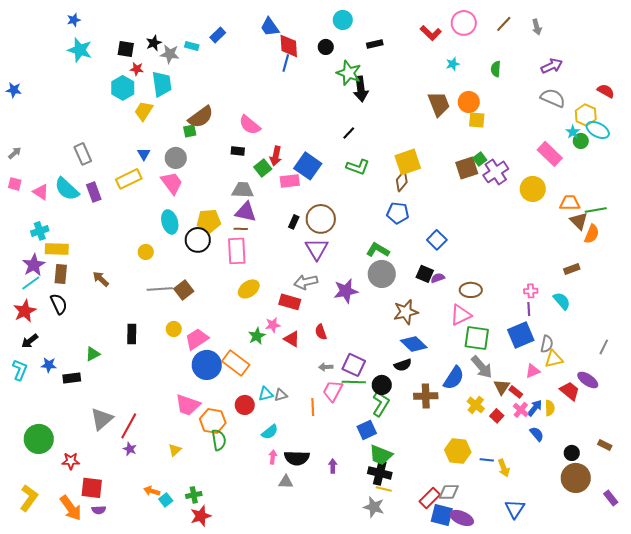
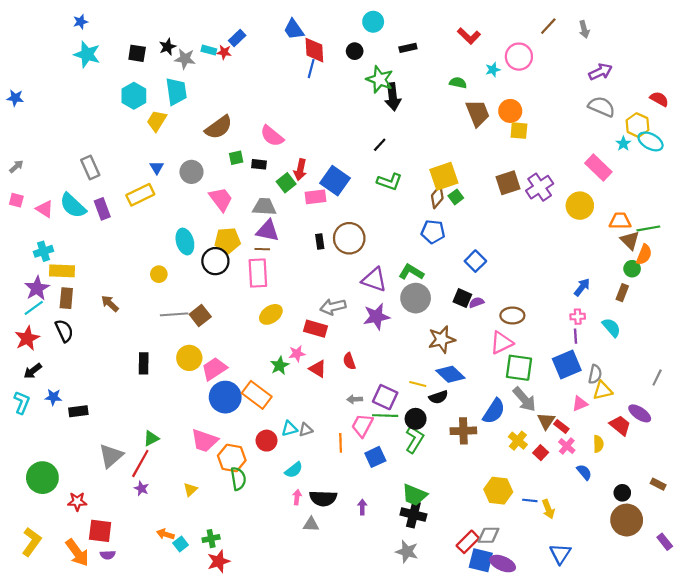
pink circle: (464, 23) -> (519, 57), moved
red star: (137, 69) -> (224, 52), moved
green semicircle: (496, 69) -> (458, 83), moved, turned 98
green square: (190, 131) -> (236, 158), moved
green circle: (581, 141) -> (632, 269), moved
green square: (480, 159) -> (456, 197), moved
pink trapezoid: (172, 183) -> (221, 199), moved
black rectangle: (294, 222) -> (320, 242), turned -32
purple triangle: (317, 249) -> (374, 280), moved, turned -40
brown rectangle: (572, 269) -> (622, 293), turned -49
yellow circle: (174, 329) -> (189, 358), size x1.5
green triangle: (93, 354) -> (151, 438), moved
blue arrow: (535, 408) -> (582, 287), moved
blue square: (367, 430) -> (375, 457), moved
yellow line: (384, 489) -> (418, 384), moved

